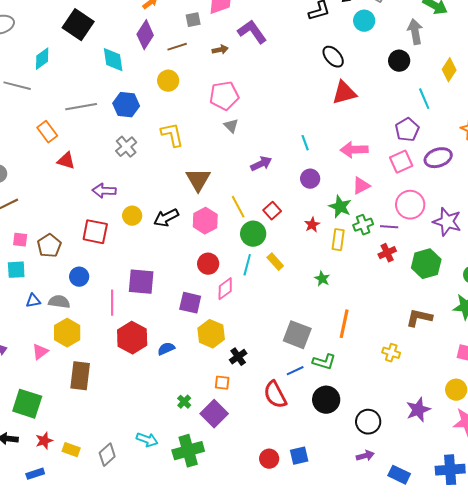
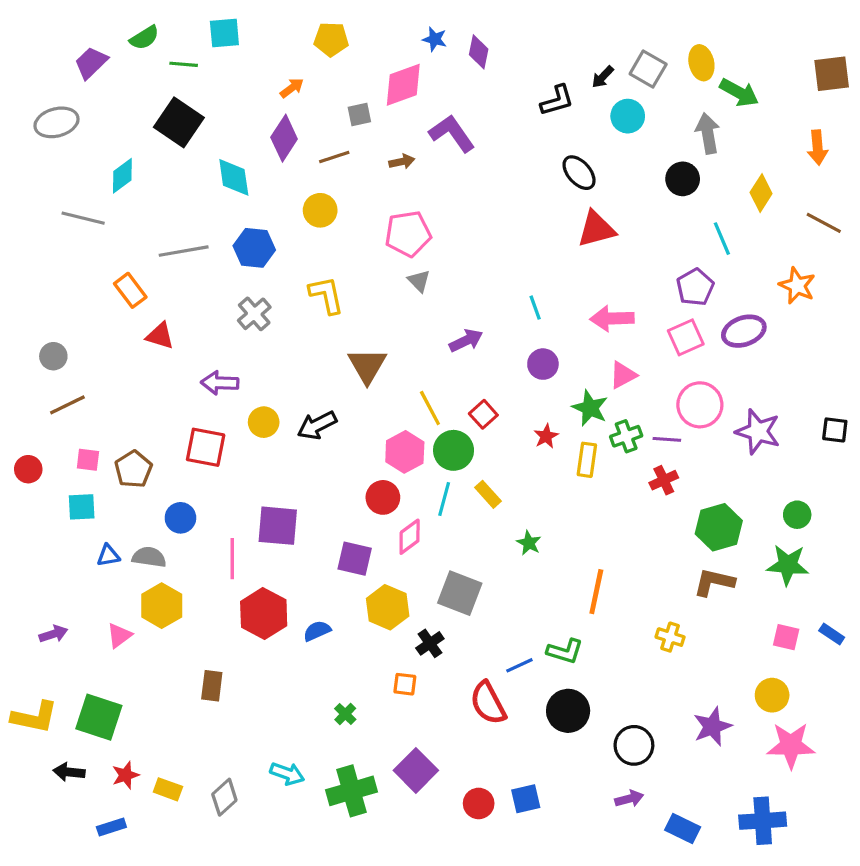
pink hexagon: (205, 221) -> (405, 452), moved
green hexagon: (426, 264) -> (719, 527), moved
green star: (322, 279) -> (529, 543), moved
gray square: (297, 335) -> (460, 593), moved
brown rectangle: (80, 376) -> (212, 686), moved, size x0.7
purple square: (214, 414) -> (416, 770), moved

